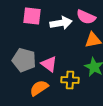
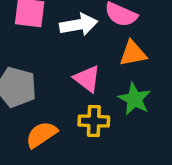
pink triangle: (49, 64) -> (87, 79), moved

